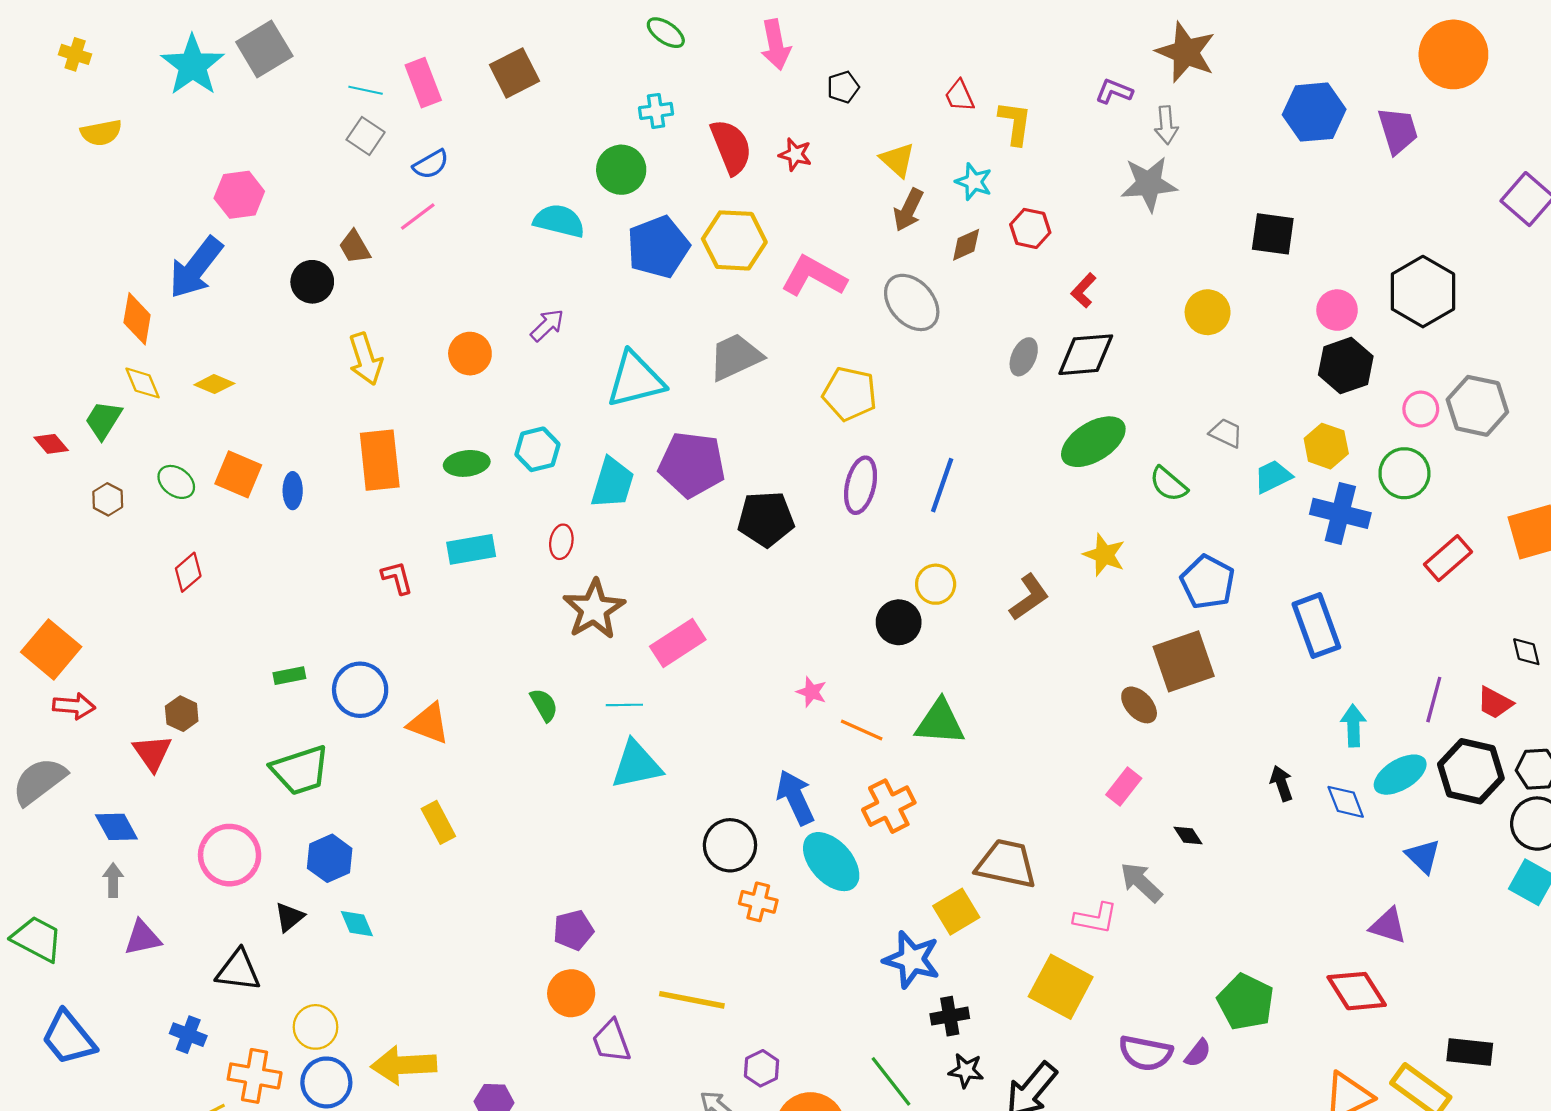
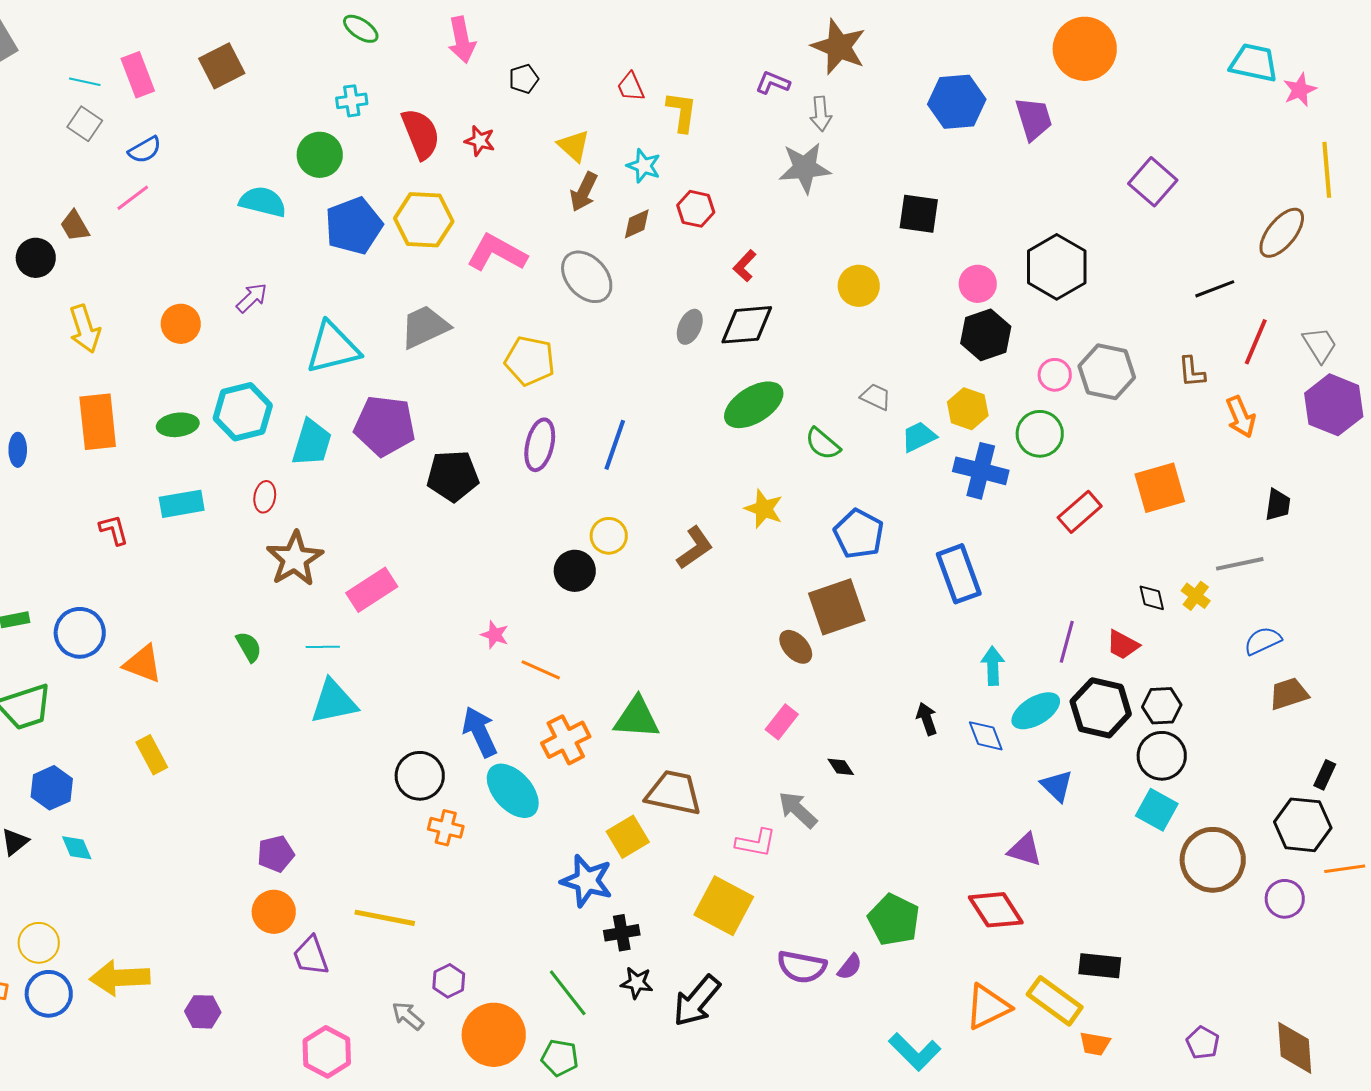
cyan hexagon: (537, 449) -> (243, 412), size x1.4
green triangle: (940, 722) -> (637, 718), moved

